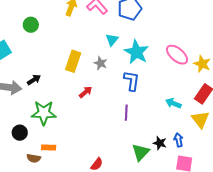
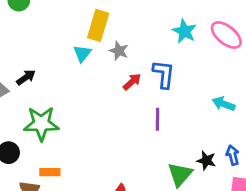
cyan triangle: (112, 40) -> (82, 53), moved
cyan star: (136, 52) -> (184, 31), moved, size x0.7
yellow rectangle: (73, 61) -> (98, 25), moved
red arrow: (86, 92) -> (132, 82), moved

